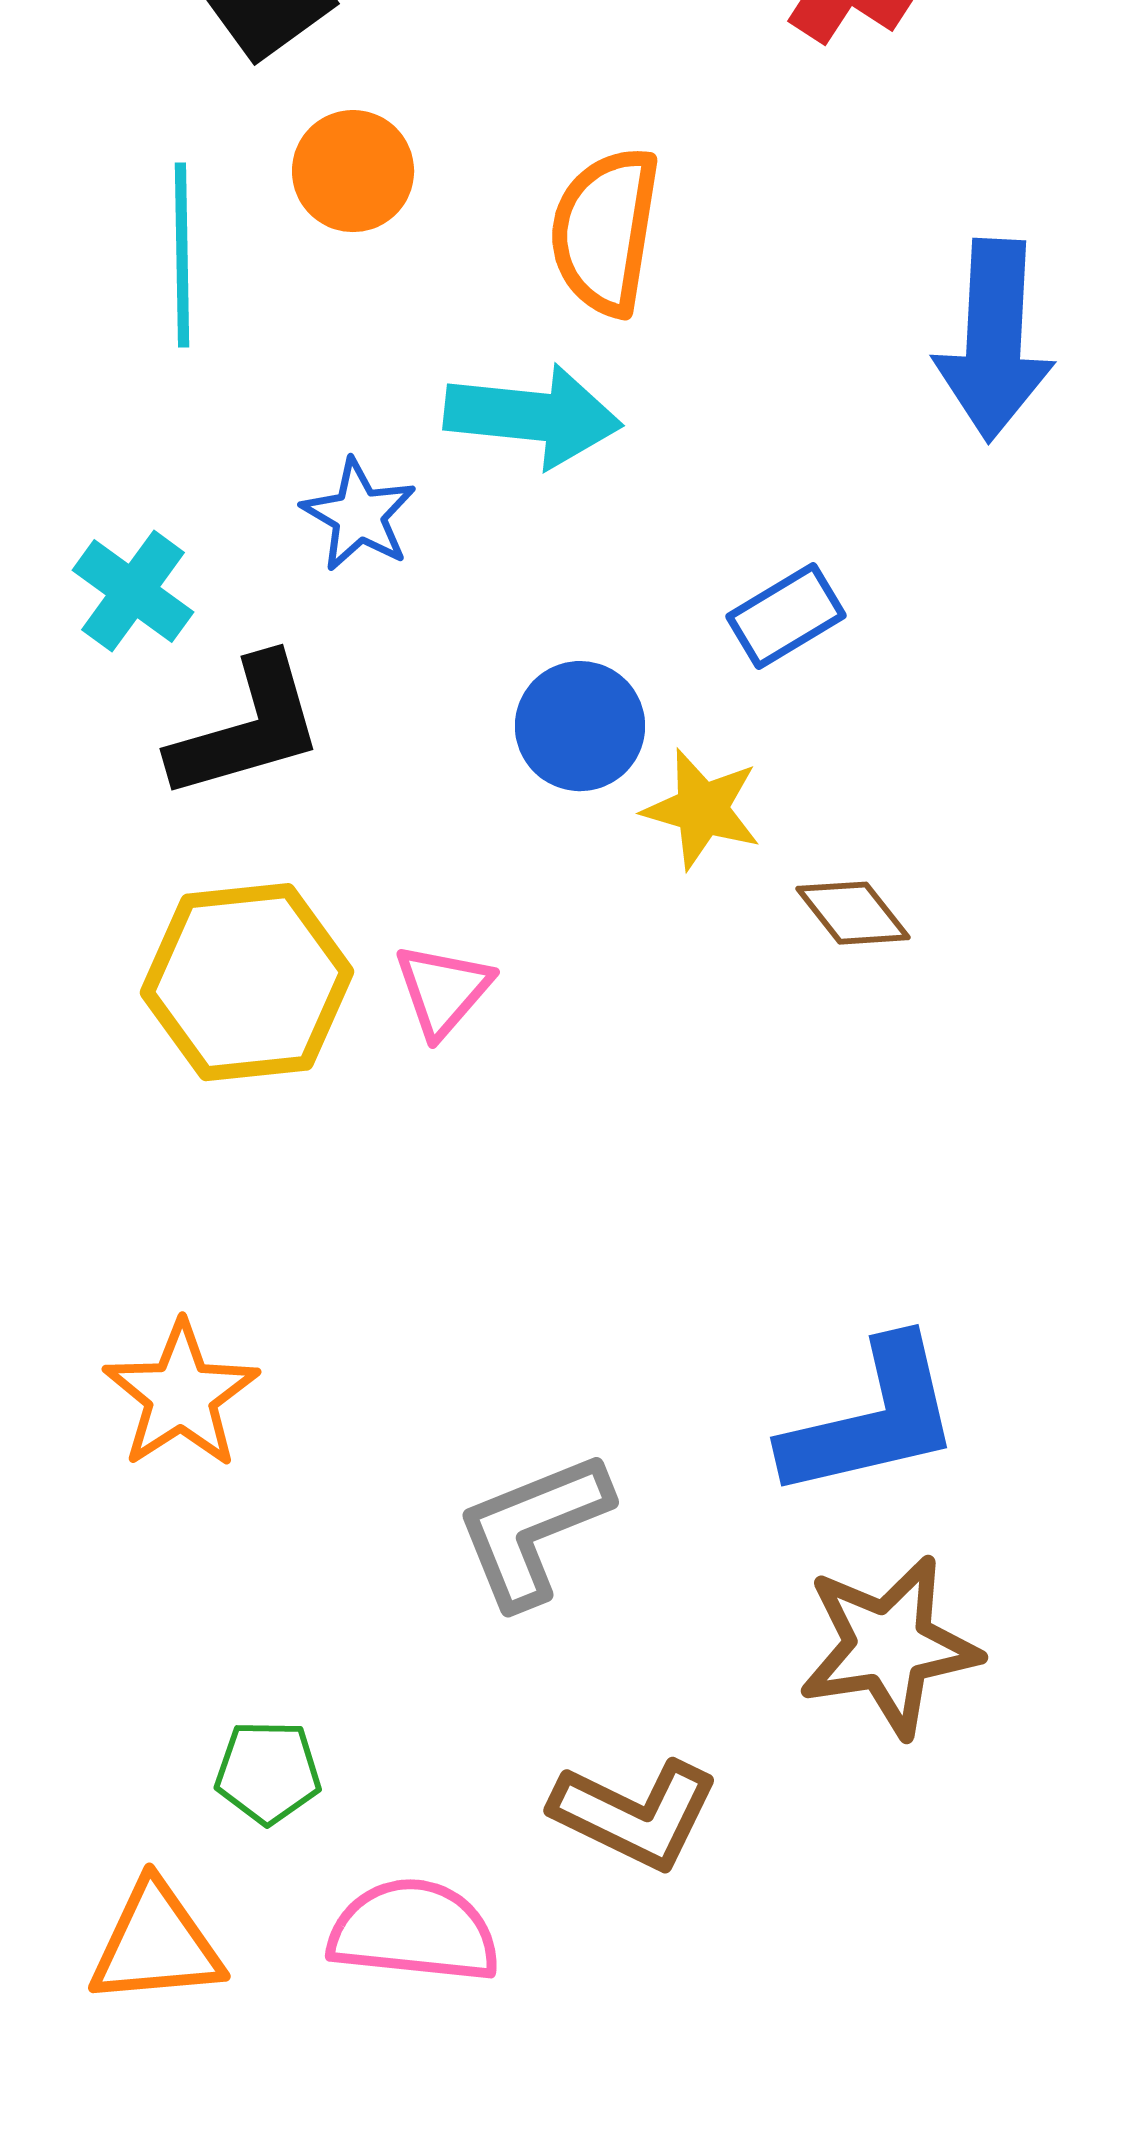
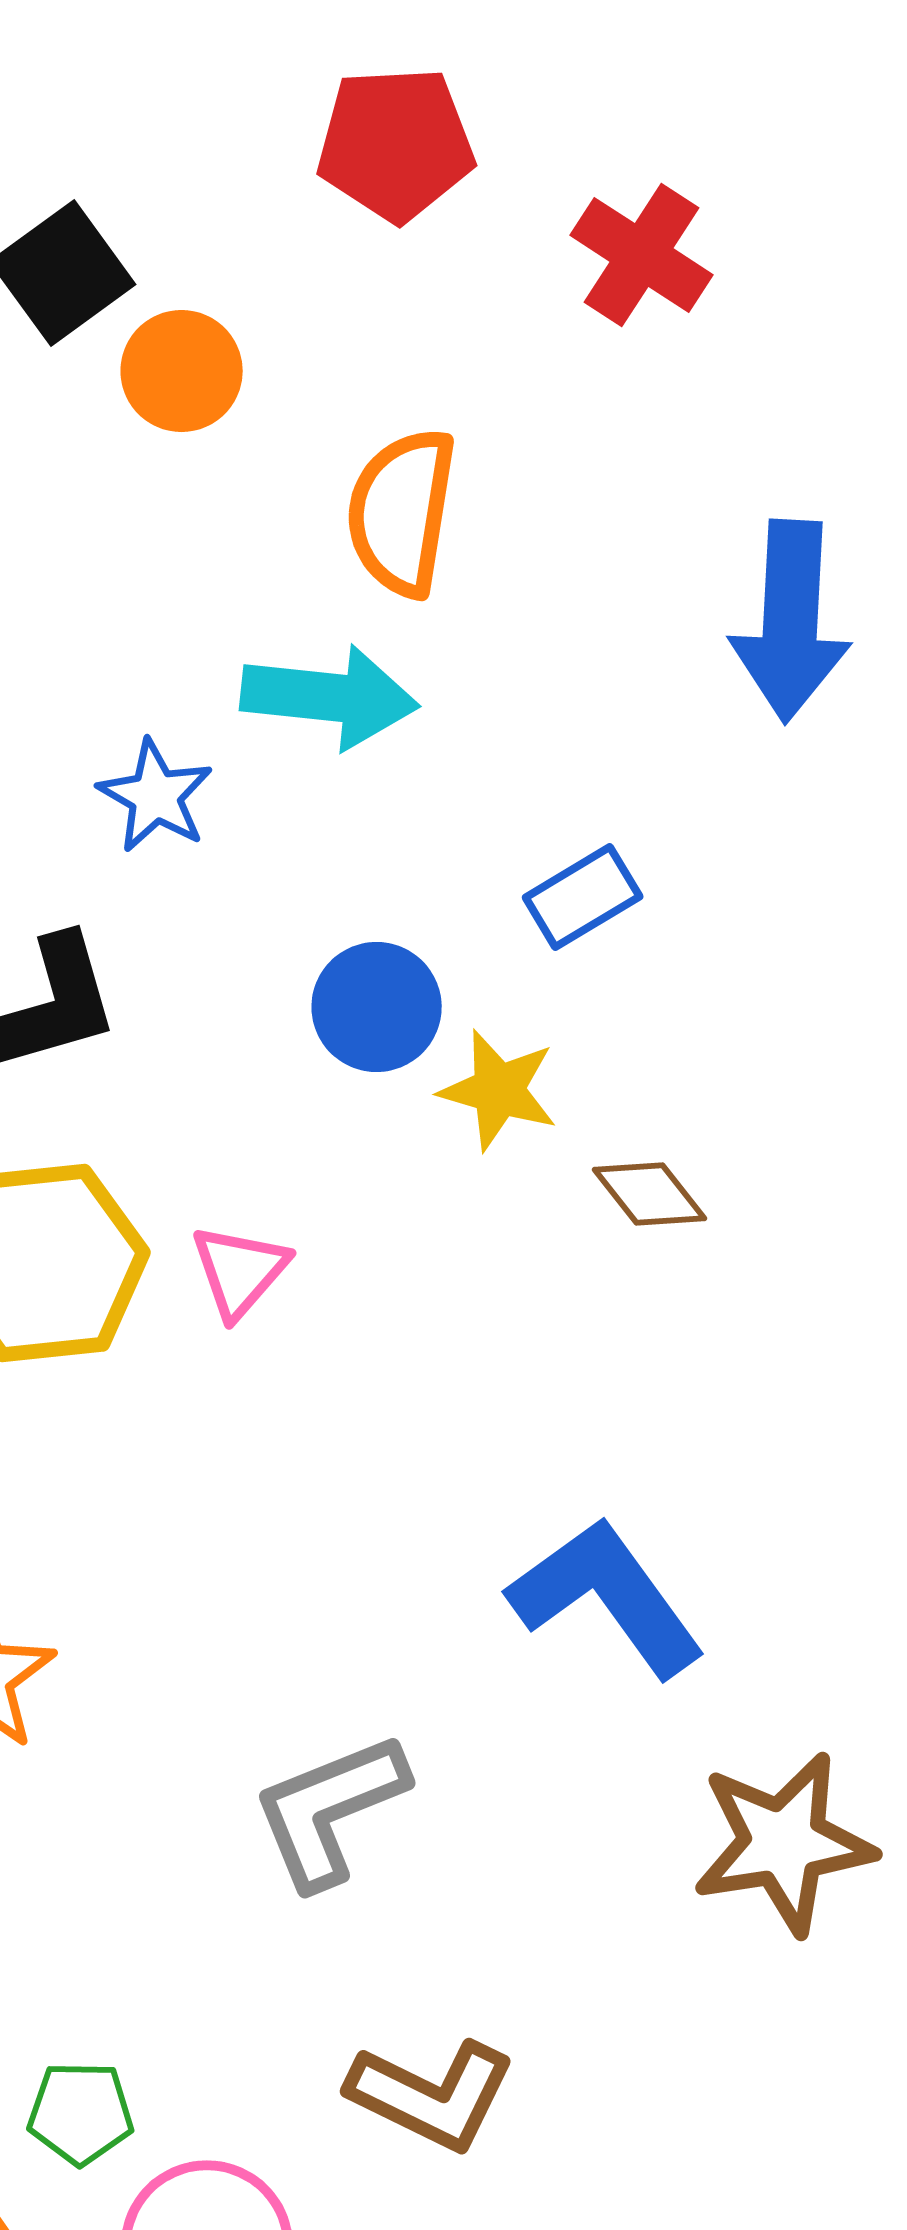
orange circle: (353, 171) -> (182, 371), moved
blue L-shape: (872, 1419) -> (607, 1597), moved, turned -113
brown star: (889, 1646) -> (784, 1843), moved
green pentagon: (268, 1772) -> (81, 2113), moved

